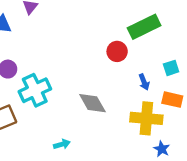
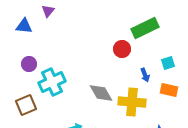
yellow cross: (146, 118) -> (132, 102), moved

